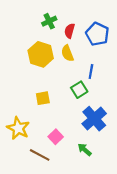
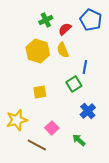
red semicircle: (70, 31) -> (65, 29), turned 32
blue pentagon: (97, 34) -> (91, 20), moved
blue cross: (94, 119) -> (88, 111), size x0.7
yellow star: (18, 128) -> (17, 120), turned 30

